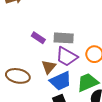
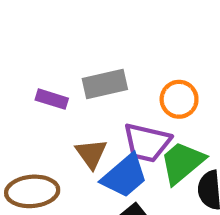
purple trapezoid: (67, 57) -> (147, 143), moved

